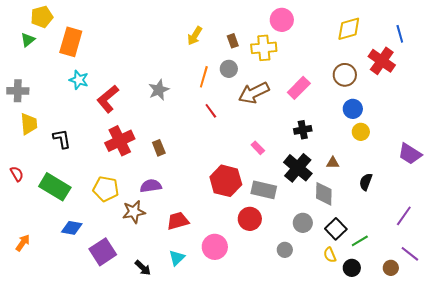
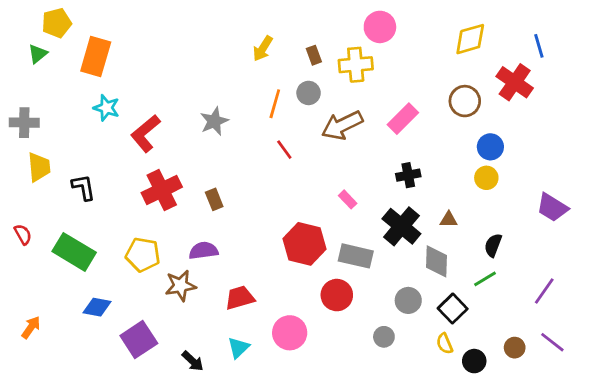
blue circle: (353, 109) -> (490, 147), moved
green line: (360, 241) -> (485, 279), moved
brown circle: (391, 268) -> (515, 348), moved

